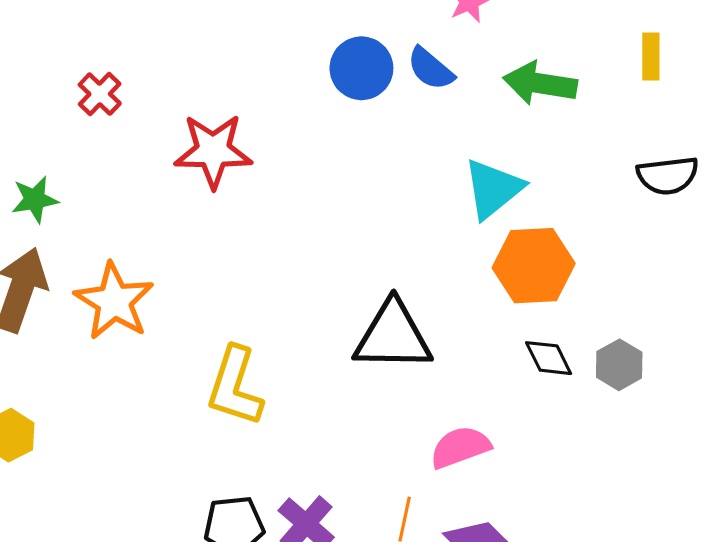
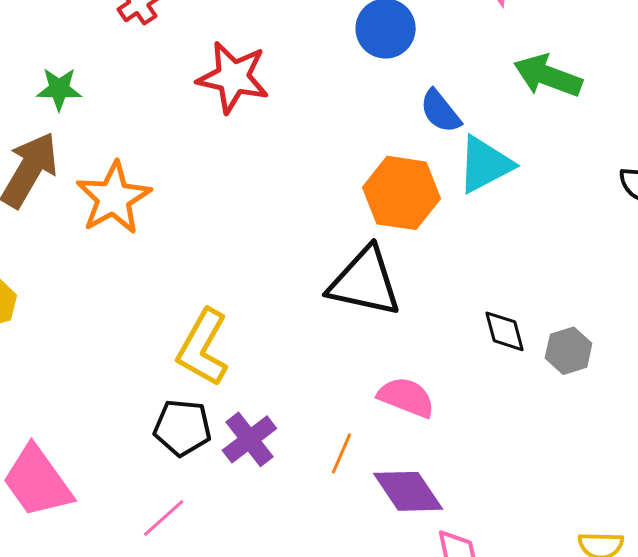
blue semicircle: (431, 69) -> (440, 111), moved
orange hexagon: (534, 266) -> (401, 193), moved
yellow L-shape: (235, 386) -> (203, 348), moved
pink semicircle: (460, 447) -> (406, 397), turned 30

